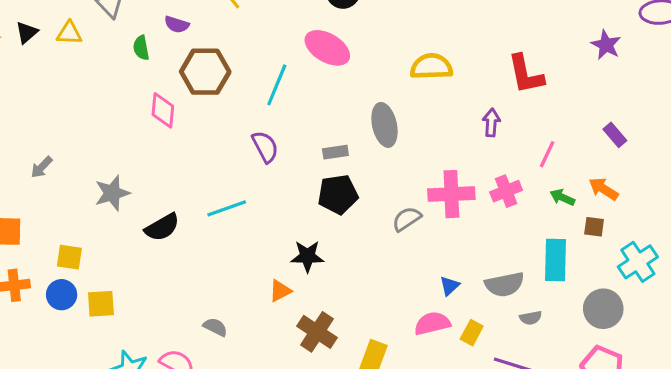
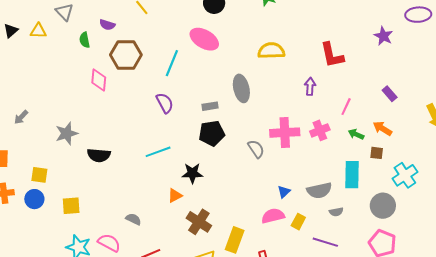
cyan line: (227, 208) -> (158, 152), moved
gray semicircle: (407, 219) -> (256, 149), turned 90
black semicircle: (162, 227) -> (99, 155), turned 35
yellow square: (101, 304) -> (71, 206), moved

